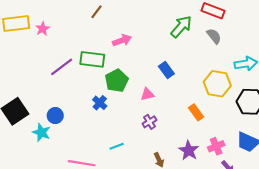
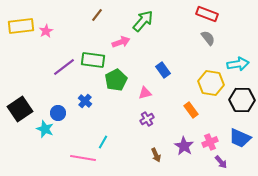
green arrow: (181, 27) -> (143, 21), moved
blue cross: (100, 103) -> (85, 101), moved
cyan line: (117, 146) -> (103, 142), moved, turned -40

